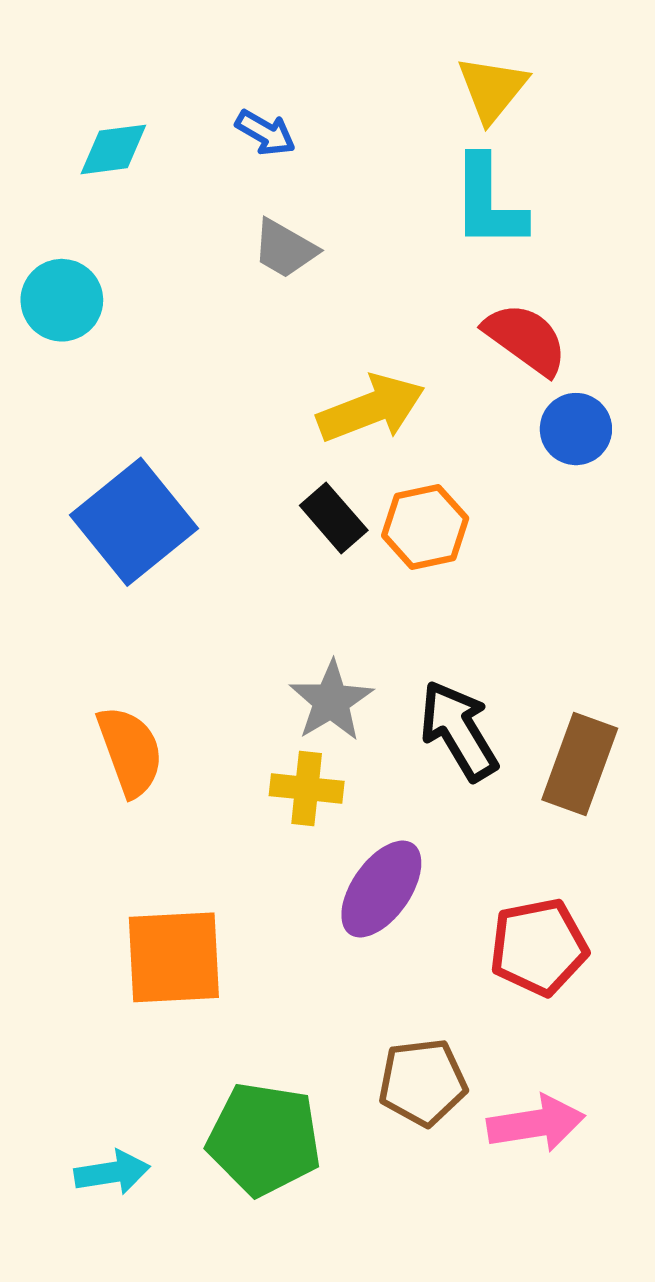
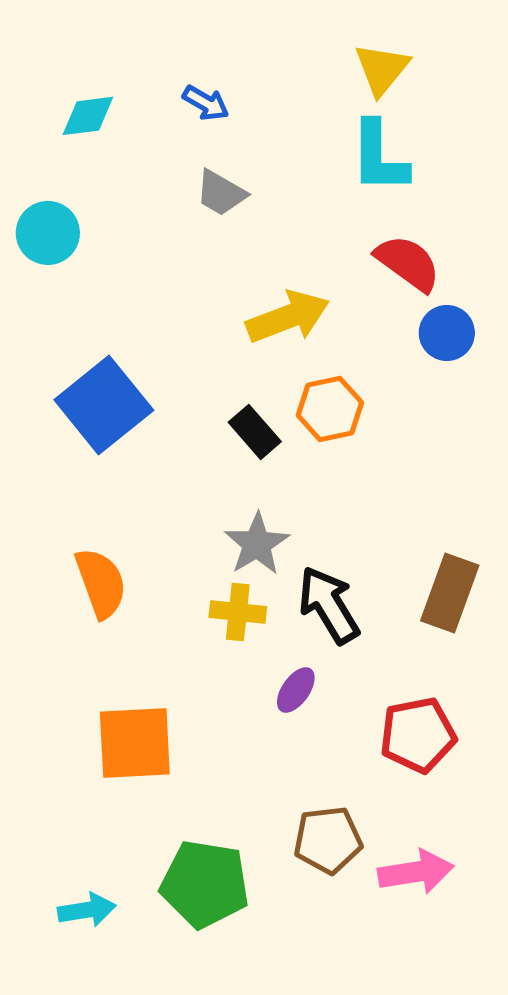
black rectangle: (334, 518) -> (255, 432), moved
black arrow: (459, 731) -> (329, 605), moved
purple ellipse: (381, 889) -> (296, 690), size x0.6

